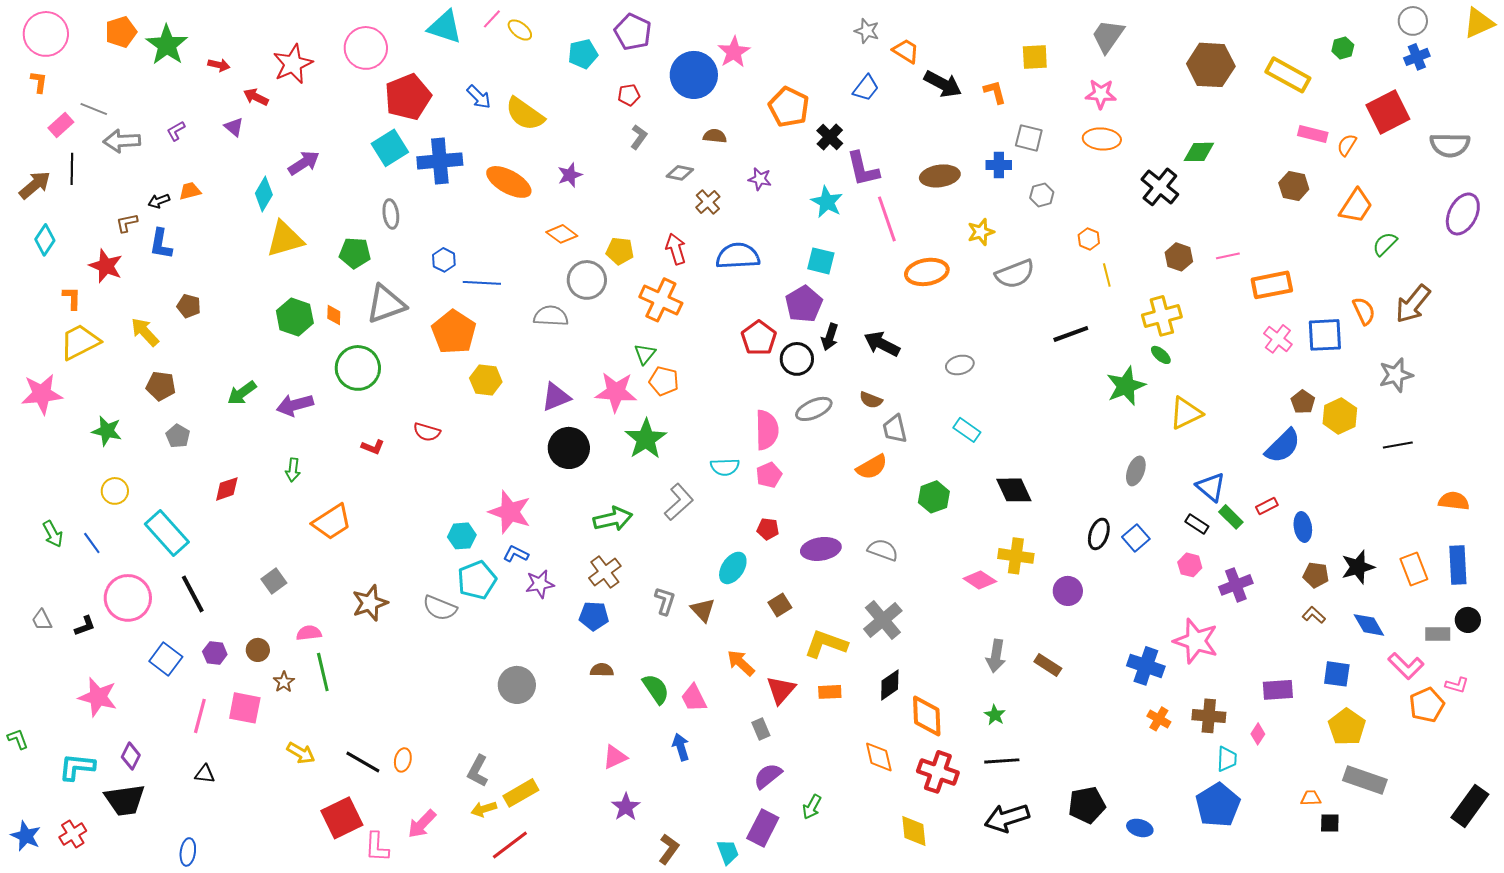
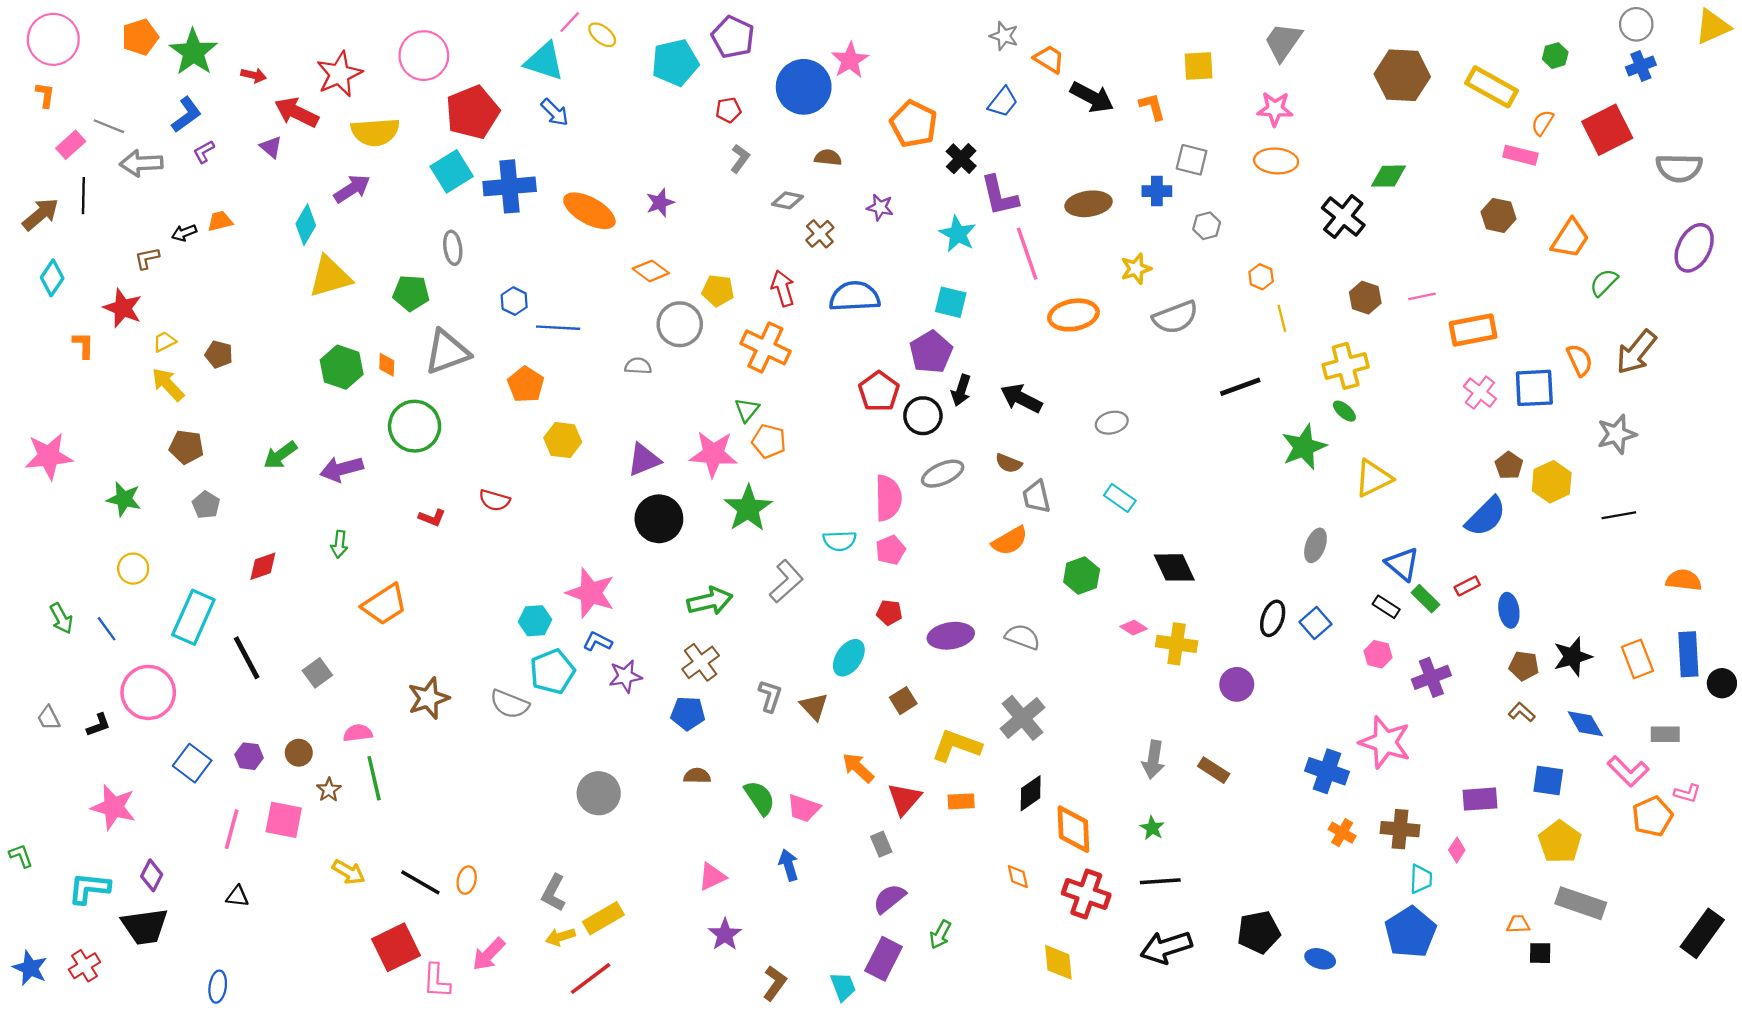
cyan triangle: (445, 27) -> (544, 61), moved
cyan pentagon: (583, 54) -> (675, 63), size x1.4
red arrow: (256, 97) -> (296, 112), size x1.5
yellow semicircle: (525, 114) -> (375, 132), moved, turned -39
orange semicircle: (1347, 145) -> (1542, 123), moved
blue L-shape: (161, 244) -> (186, 115), moved, turned -136
gray semicircle: (551, 316) -> (638, 366), size x0.7
orange pentagon: (454, 332) -> (526, 384), size x0.7
yellow trapezoid: (80, 342) -> (164, 342), moved, size x0.5
cyan rectangle: (167, 533) -> (193, 617), turned 66
pink diamond: (980, 580) -> (1134, 628), moved, size x0.7
black line: (193, 594) -> (247, 658), moved
black circle: (1468, 620) -> (1722, 683), moved
pink trapezoid: (694, 698) -> (804, 808), turned -44
orange diamond: (879, 757) -> (1018, 877), size x0.7

